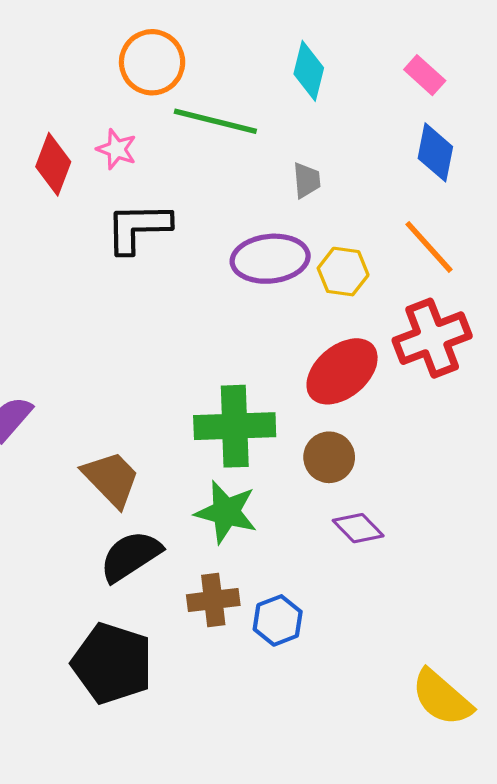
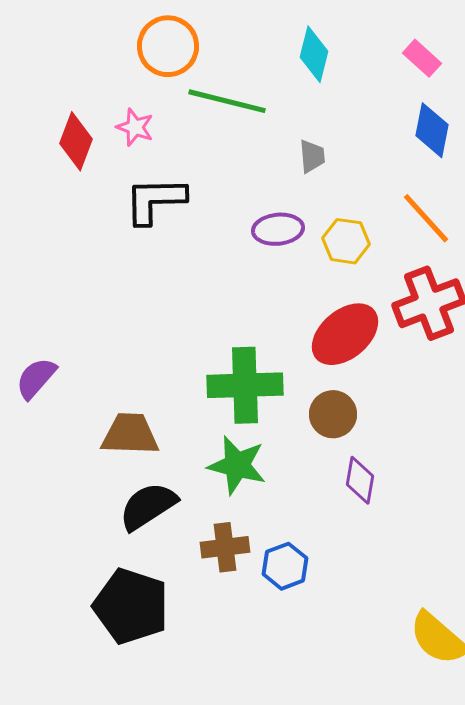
purple ellipse: (270, 259) -> (278, 229), size x0.7
brown trapezoid: (111, 479) -> (130, 434), turned -44
purple diamond: (358, 528) -> (360, 480), turned 54

